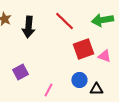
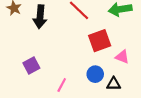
pink triangle: (104, 56) -> (122, 57), moved

